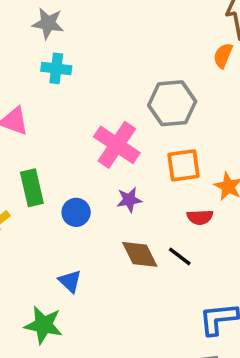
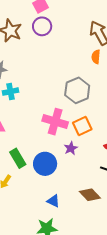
orange square: (184, 165) -> (82, 126), moved
blue circle: (76, 212) -> (45, 164), size x1.5
brown diamond: (140, 254) -> (90, 195), moved

